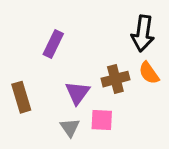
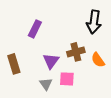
orange semicircle: (149, 73) -> (98, 60), moved

